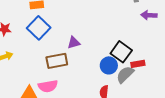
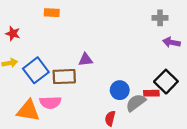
blue square: (39, 28) -> (36, 70), moved
black square: (121, 52) -> (166, 82), moved

